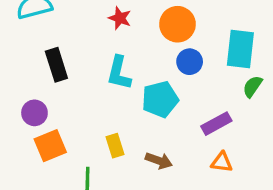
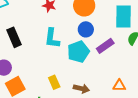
blue circle: (190, 62) -> (86, 29), moved
purple rectangle: (216, 124) -> (105, 46), moved

